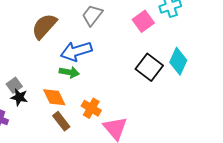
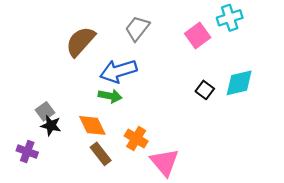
cyan diamond: (178, 61) -> (239, 83), turned 52
black square: (149, 67) -> (205, 90), size x0.6

